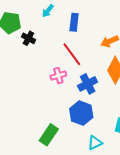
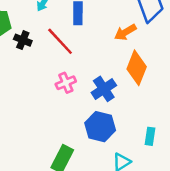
red line: (72, 54) -> (60, 41), moved

